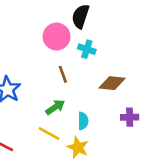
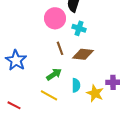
brown diamond: (112, 83) -> (83, 54), moved
yellow star: (78, 147) -> (95, 93), moved

